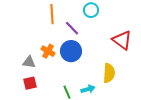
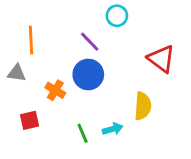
orange line: (52, 14) -> (31, 40), moved
orange cross: (48, 51) -> (55, 90), moved
gray triangle: (29, 62) -> (17, 73), moved

